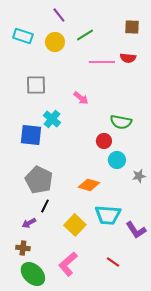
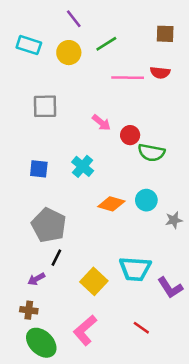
cyan cross: (52, 119) -> (83, 166), moved
blue square: (31, 135) -> (39, 169), size x0.7
red circle: (104, 141) -> (130, 135), moved
orange diamond: (89, 185) -> (111, 204), moved

